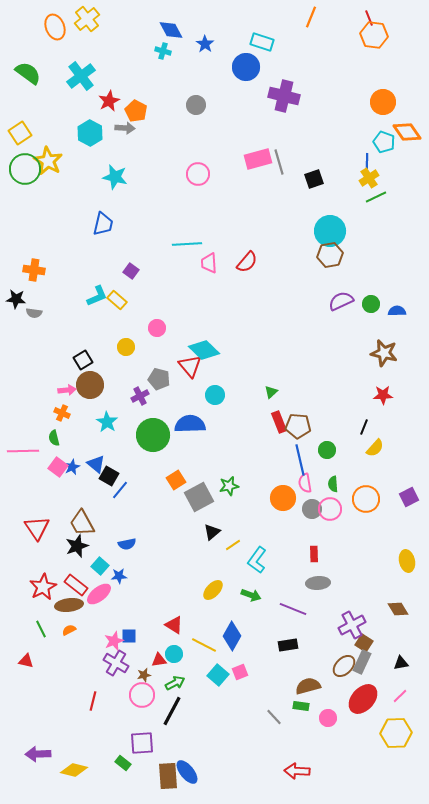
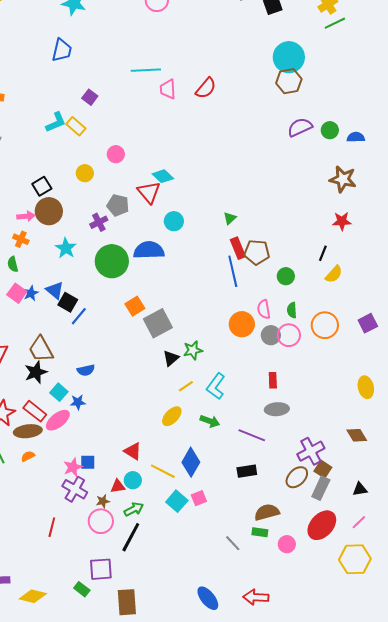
cyan diamond: (204, 350) -> (163, 176), size x0.7
blue line: (300, 460) -> (233, 271), moved
green star: (229, 486) -> (193, 350), moved
yellow line: (233, 545) -> (186, 386), moved
brown ellipse: (344, 666) -> (297, 477), moved
blue ellipse: (187, 772) -> (208, 598), moved

